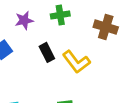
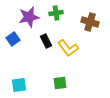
purple star: (24, 20) -> (29, 17), size x1.5

